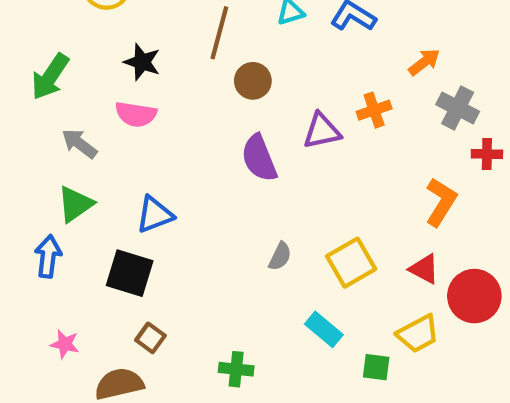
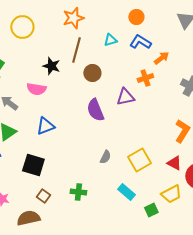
black star: (142, 62) -> (51, 66), moved
orange arrow: (424, 62) -> (161, 58), moved
orange cross: (374, 110) -> (145, 78), moved
blue triangle: (155, 215) -> (45, 126), moved
green square: (376, 367) -> (151, 210), turned -32
green cross: (236, 369) -> (78, 192), moved

